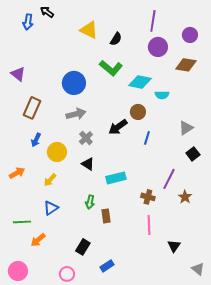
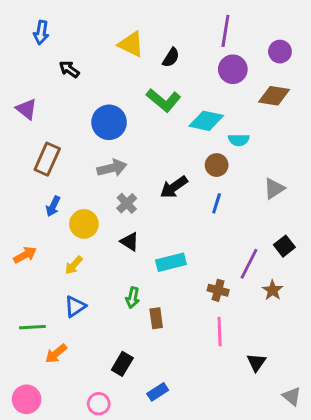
black arrow: (47, 12) -> (69, 69), moved
brown circle: (138, 112) -> (217, 165), moved
black square: (193, 154) -> (284, 246), moved

